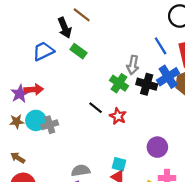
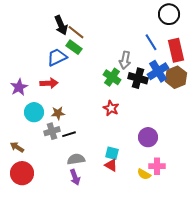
brown line: (82, 15) -> (76, 32), moved
blue trapezoid: (43, 51) -> (57, 57), moved
red arrow: (34, 90) -> (49, 83), moved
black line: (96, 108) -> (69, 134), moved, turned -56
brown star: (17, 122) -> (58, 113), moved
gray cross: (50, 125) -> (52, 131), moved

